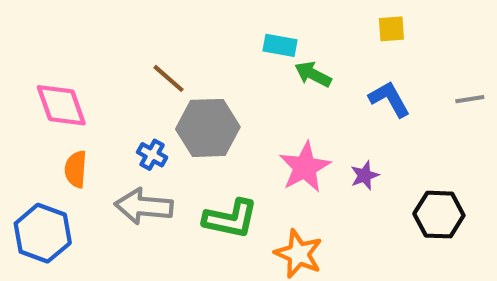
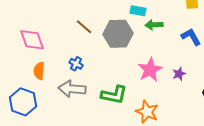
green arrow: (313, 74) -> (154, 25), turned -30
gray hexagon: (208, 128) -> (118, 34), moved

